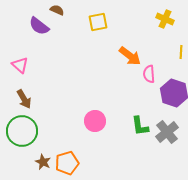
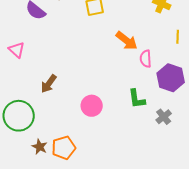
brown arrow: (24, 99) -> (49, 84), moved, turned 66
green L-shape: (140, 126) -> (137, 99), moved
gray cross: (167, 132) -> (164, 117), size x0.7

